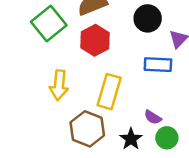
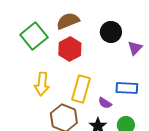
blue rectangle: (158, 65) -> (127, 88), moved
purple semicircle: (153, 117) -> (105, 103), moved

